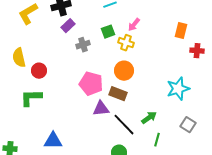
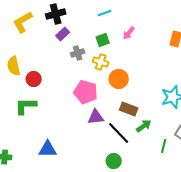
yellow cross: (126, 43) -> (101, 62), moved
brown rectangle: (118, 94) -> (129, 109), moved
green line: (157, 140) -> (164, 146), moved

